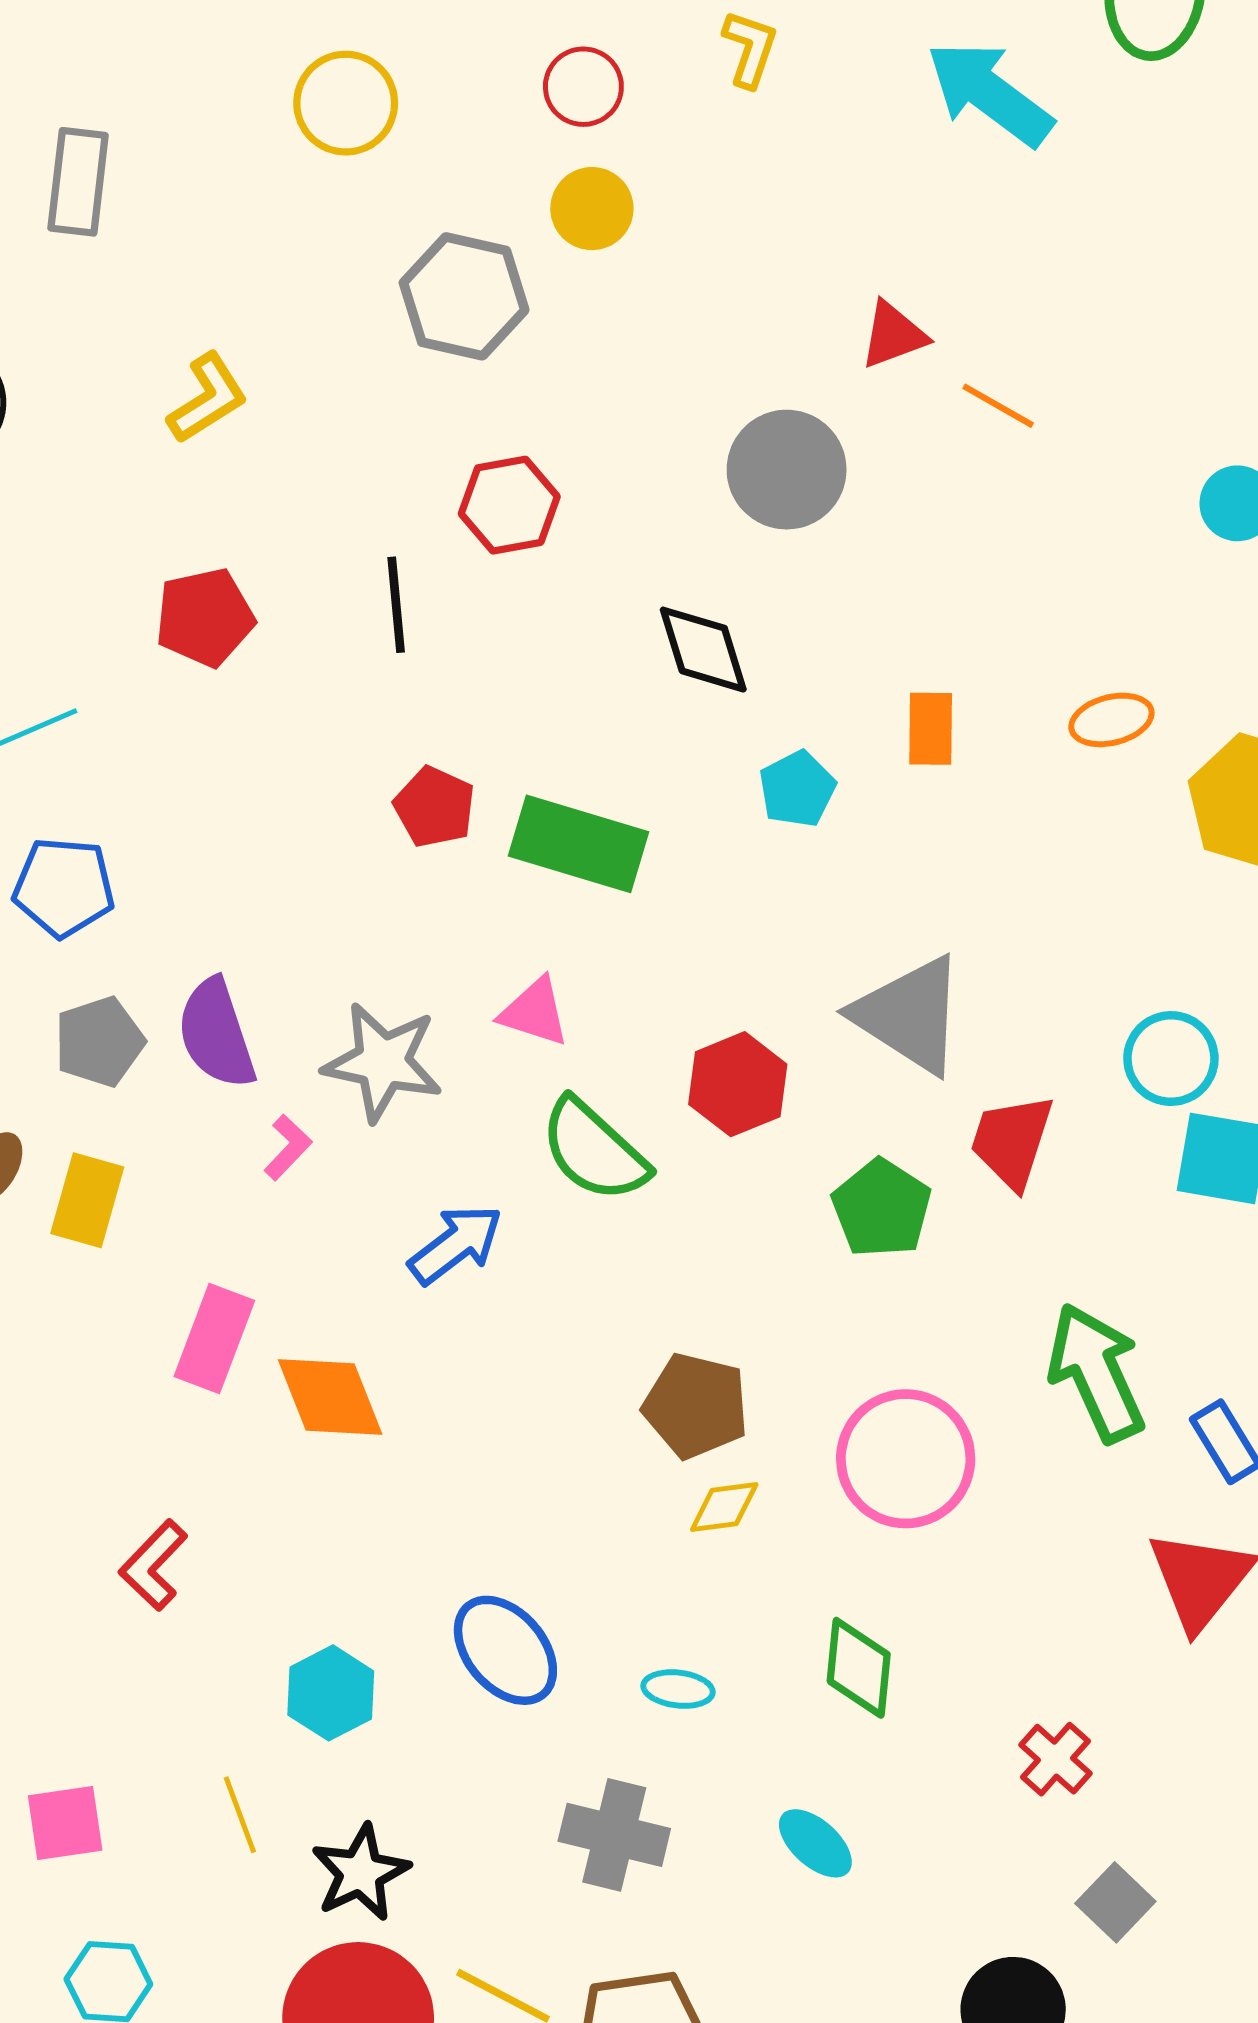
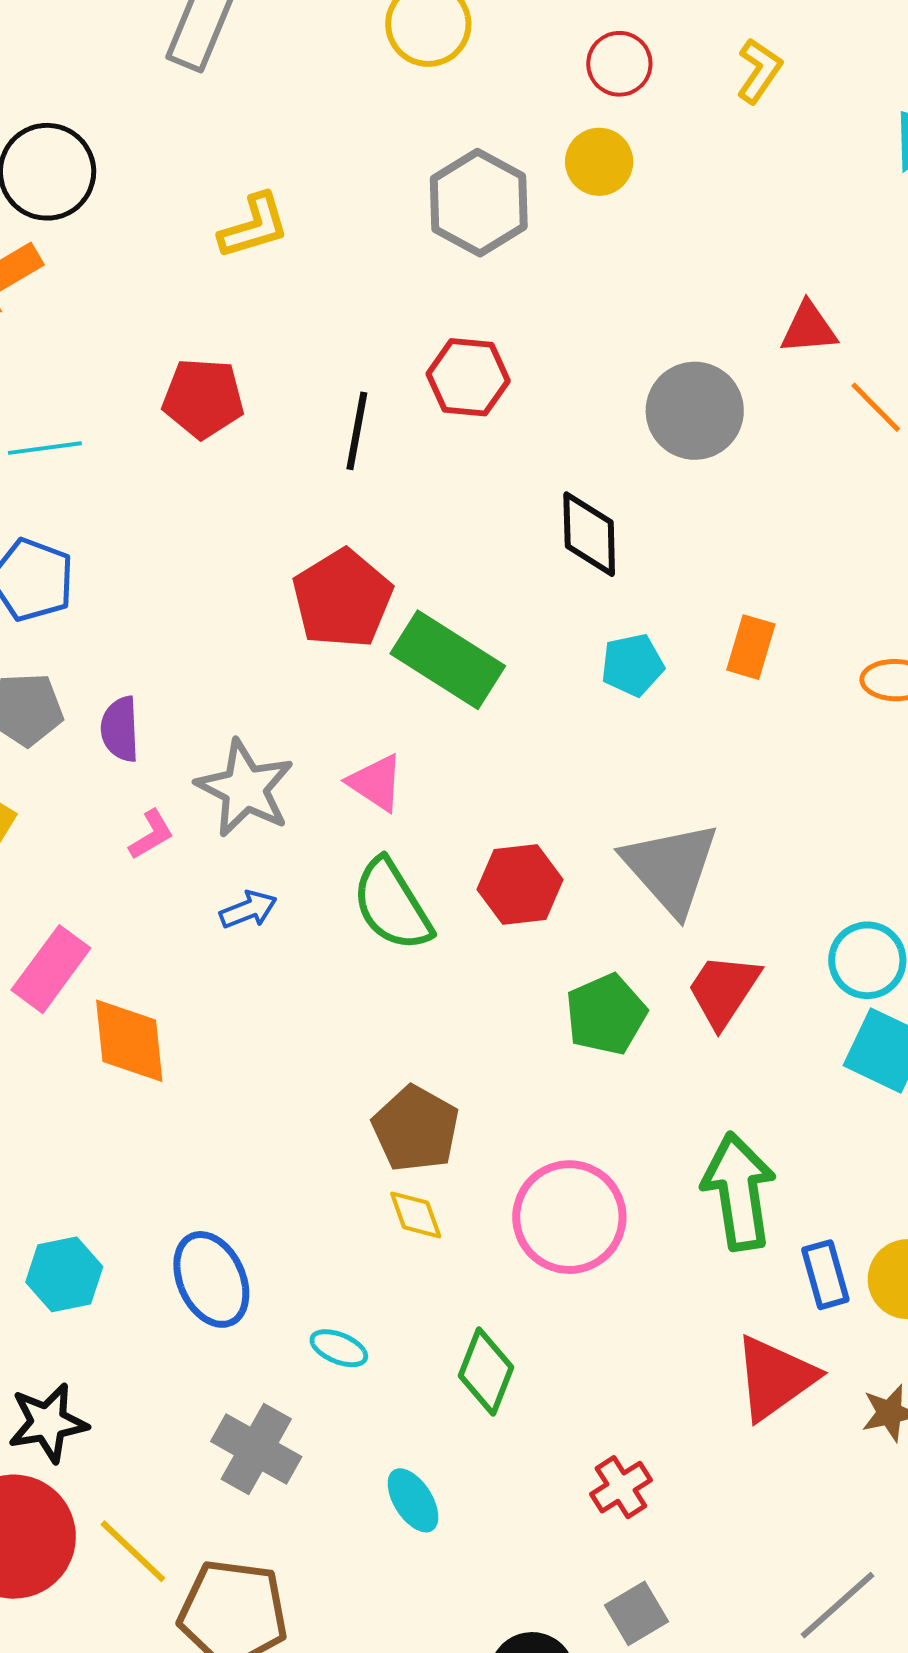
red pentagon: (434, 807) -> (342, 599), size x1.5
purple semicircle: (216, 1034) -> (120, 729), size x0.7
blue arrow: (456, 1244) -> (248, 910), moved, size x0.7
yellow diamond: (724, 1507) -> (416, 1215), turned 62

